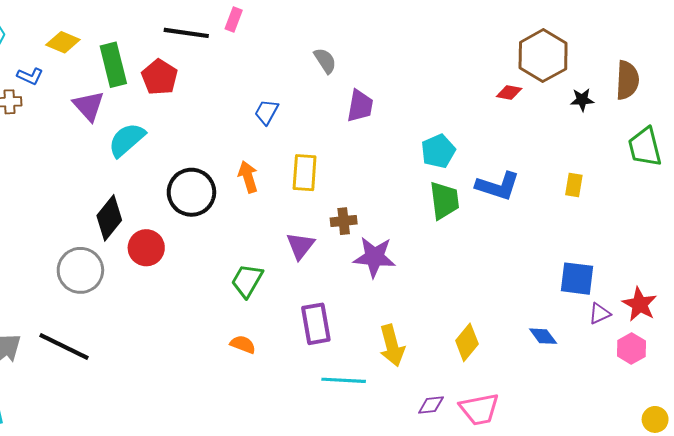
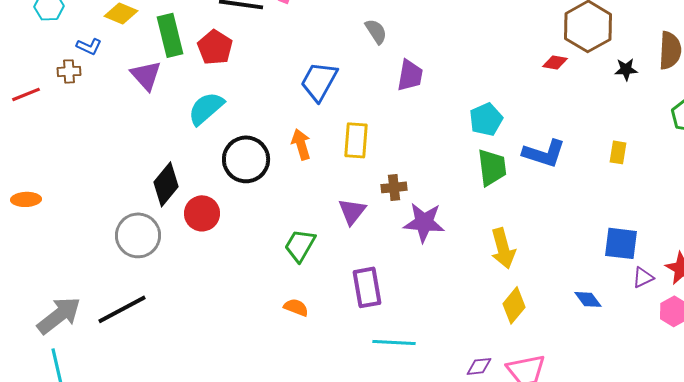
blue trapezoid: (266, 112) -> (319, 81), size x1.6
cyan semicircle: (127, 140) -> (206, 108), moved
yellow arrow: (392, 345) -> (503, 248), moved
black line: (64, 346) -> (122, 309), turned -54

